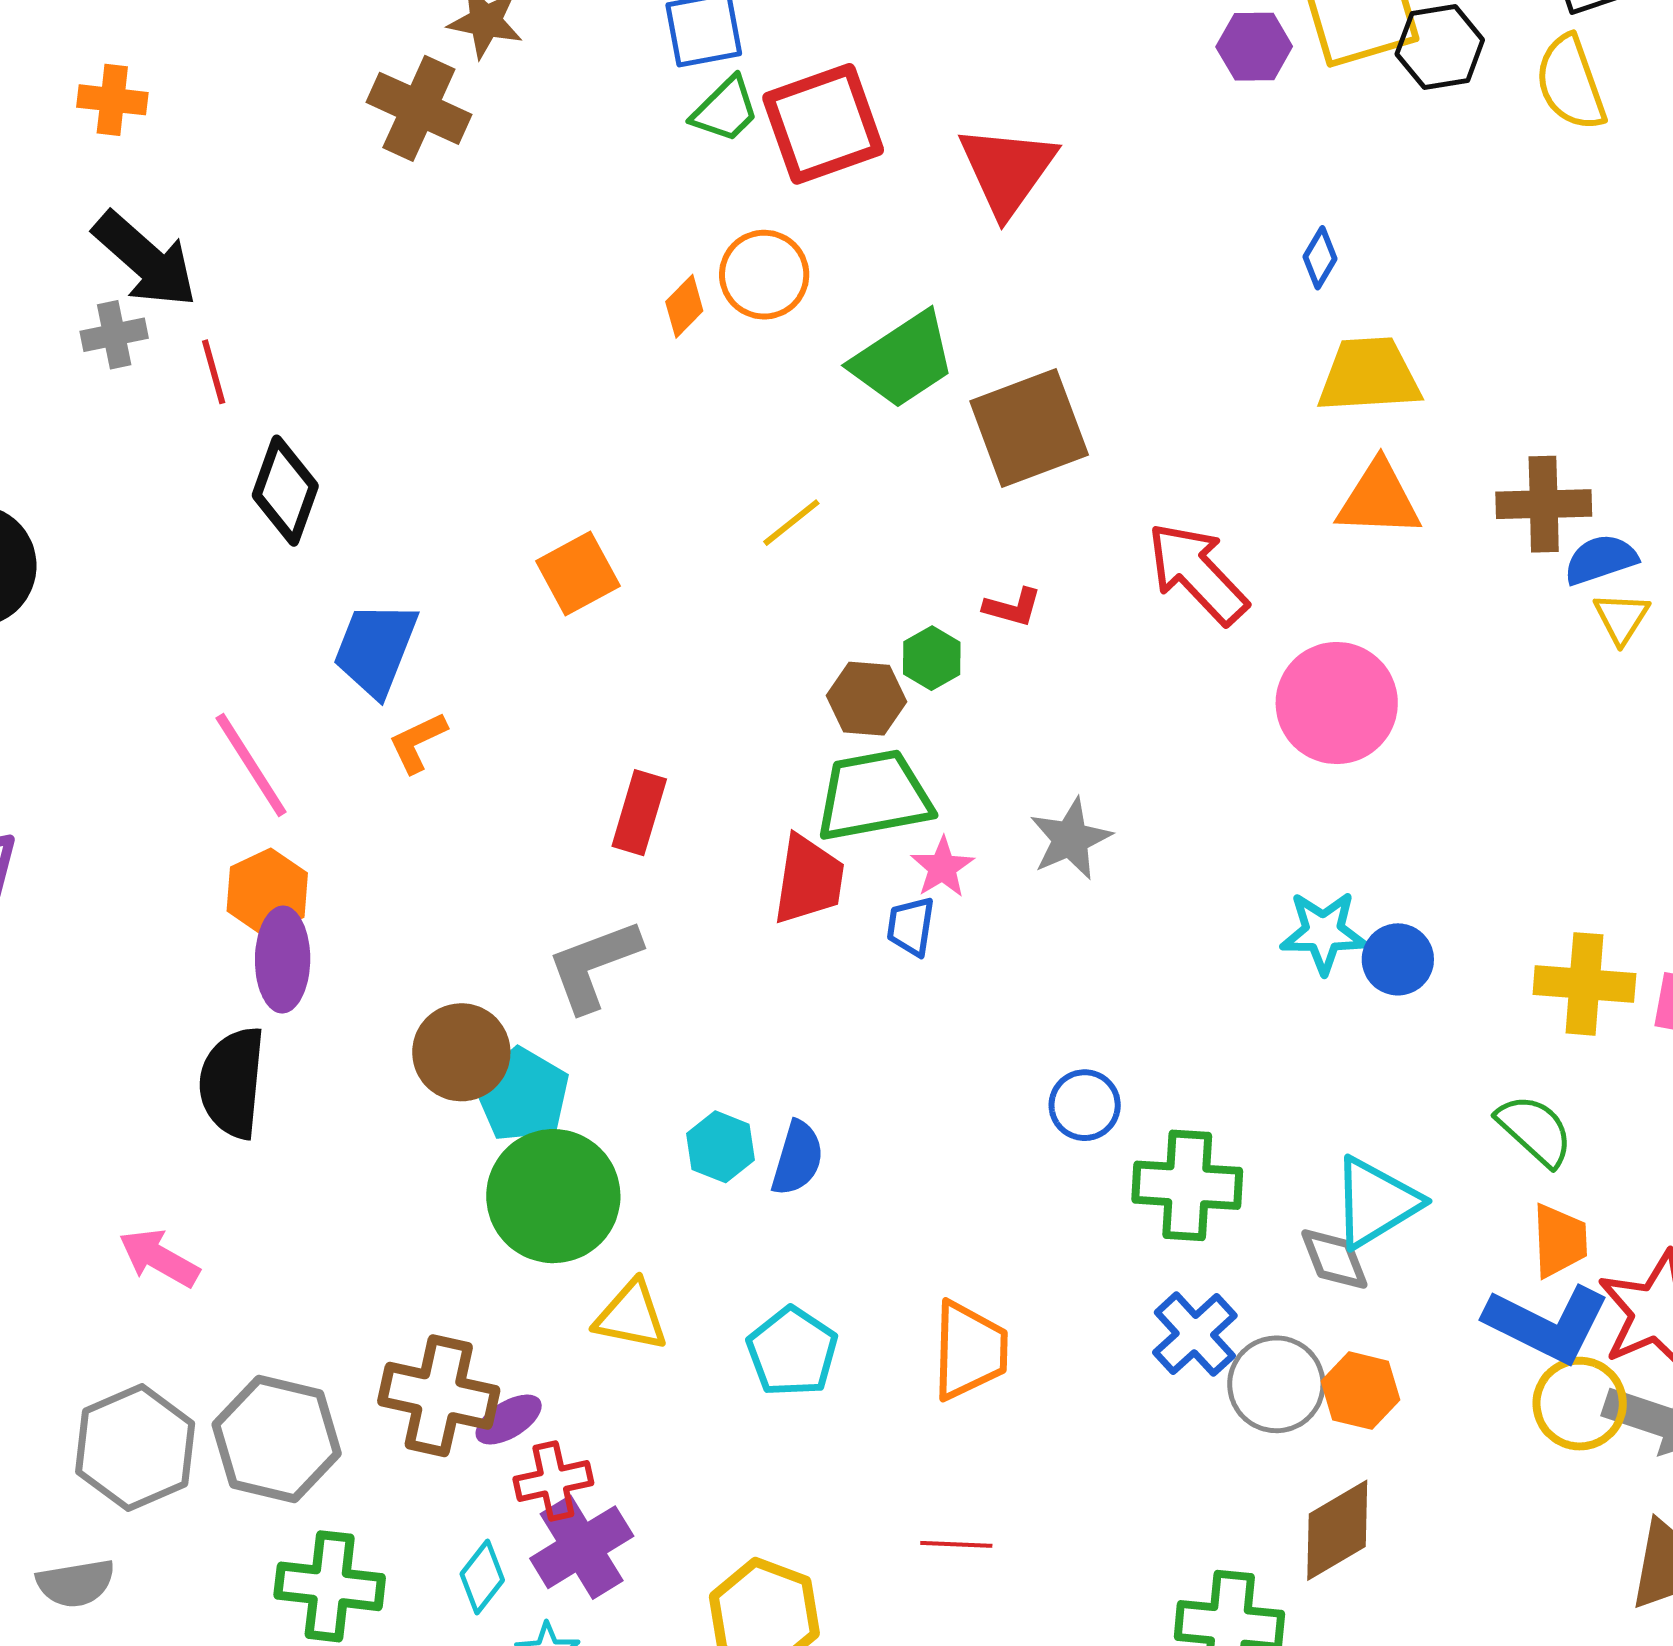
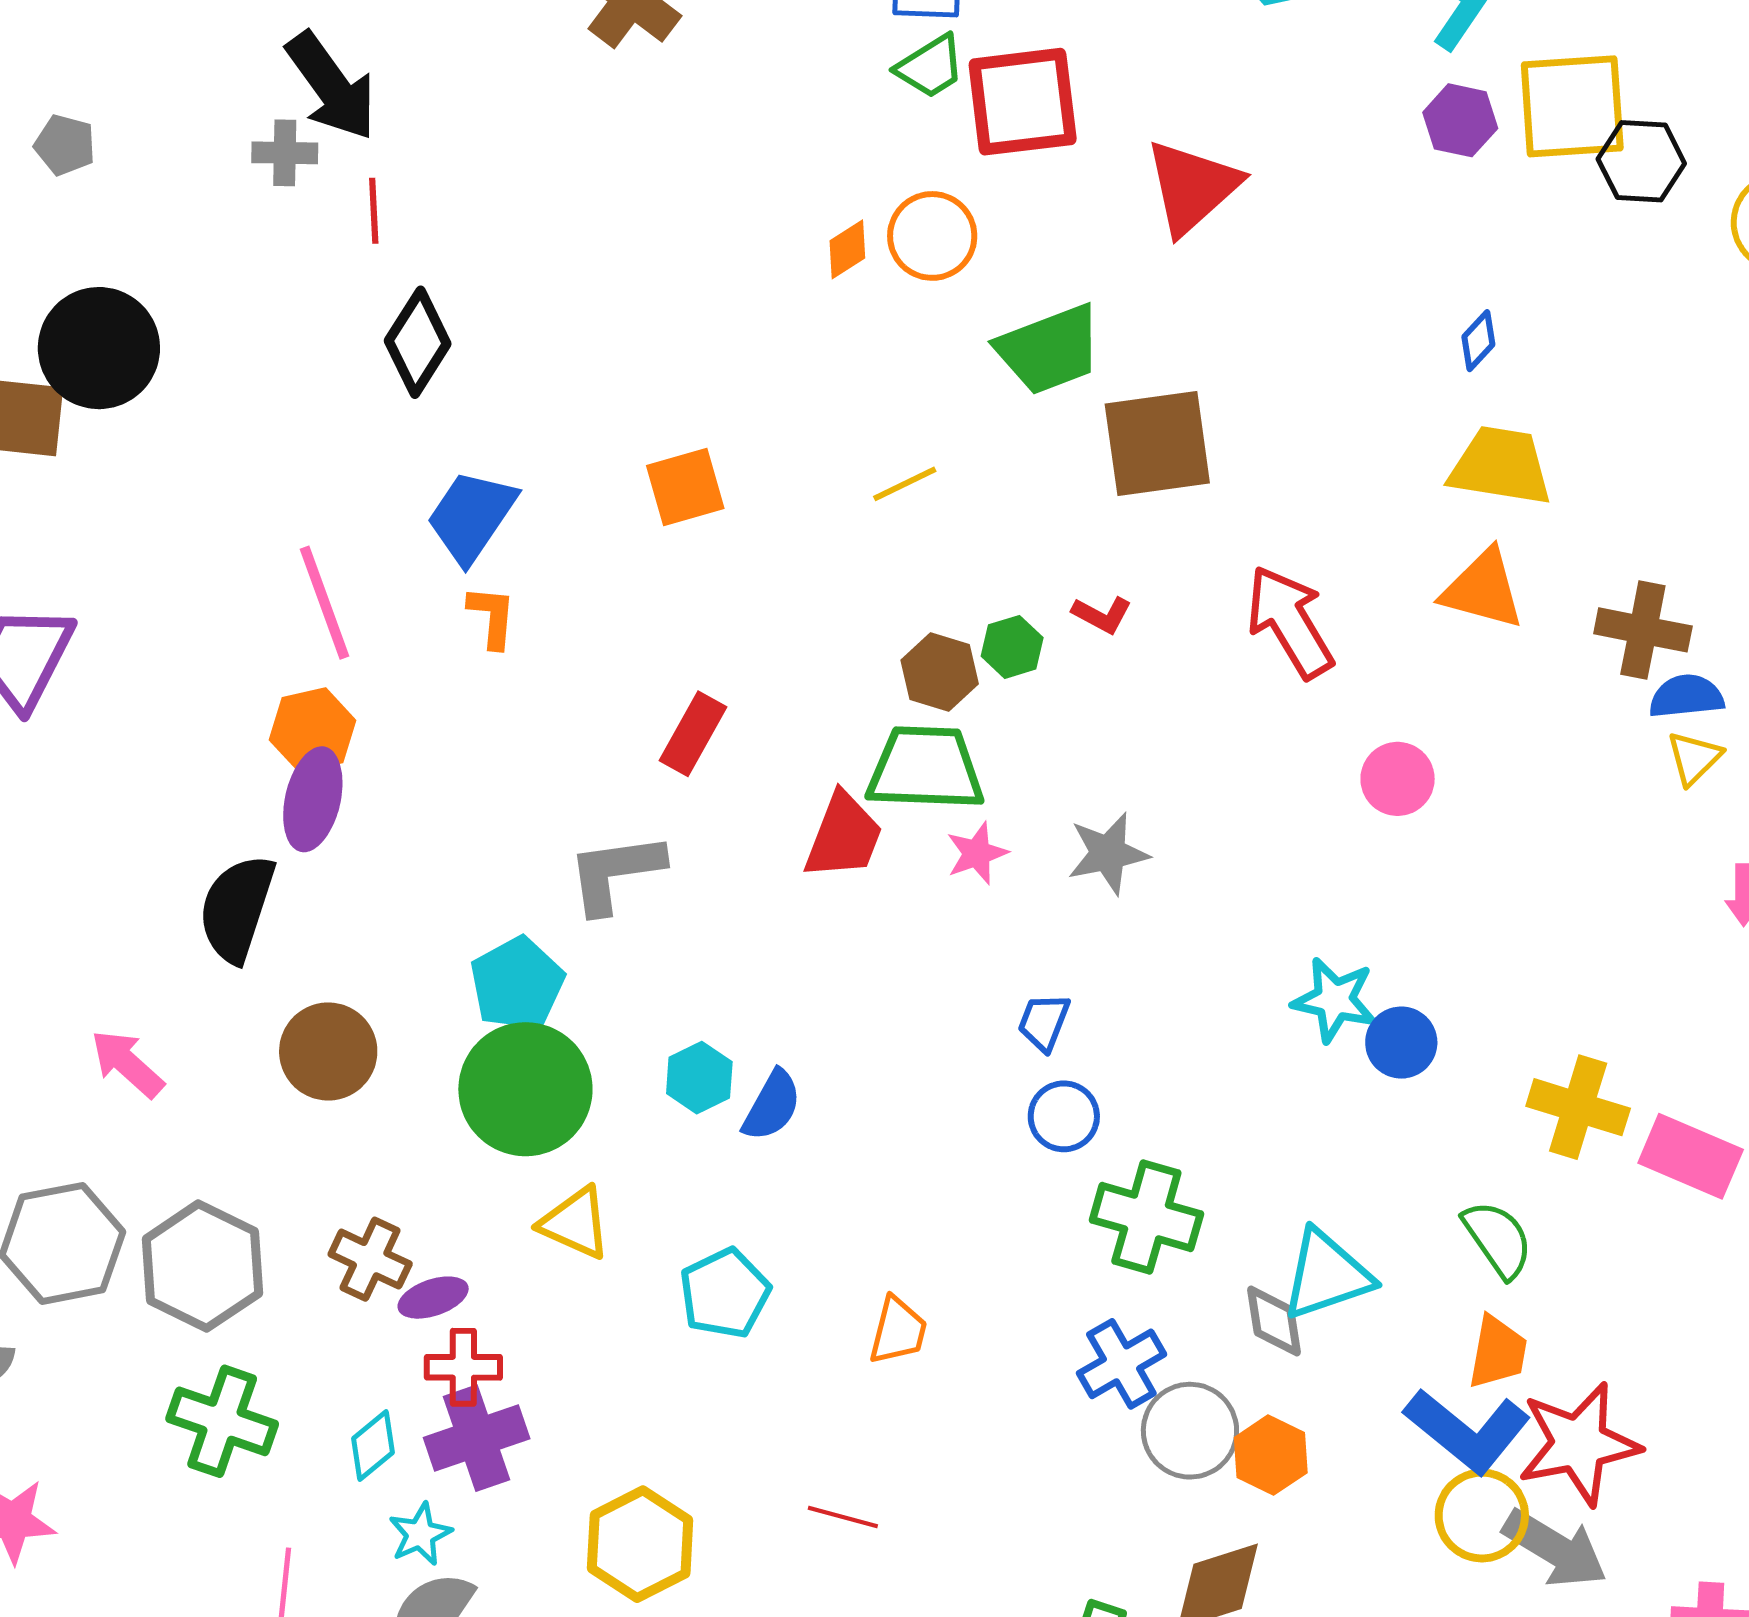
pink circle: (1337, 703) -> (1398, 779), size x0.6
orange L-shape: (418, 742) -> (492, 617), turned 108
blue trapezoid: (911, 926) -> (1044, 1022), moved
brown circle: (461, 1052) -> (328, 1052), moved
orange trapezoid: (970, 1350) -> (898, 1331), size x0.7
brown cross: (439, 1396) -> (370, 1259), size x0.7

